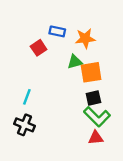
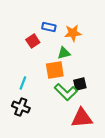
orange square: (91, 72) -> (55, 70), moved
green L-shape: (97, 117) -> (66, 92), moved
red triangle: (96, 138) -> (82, 118), size x1.6

